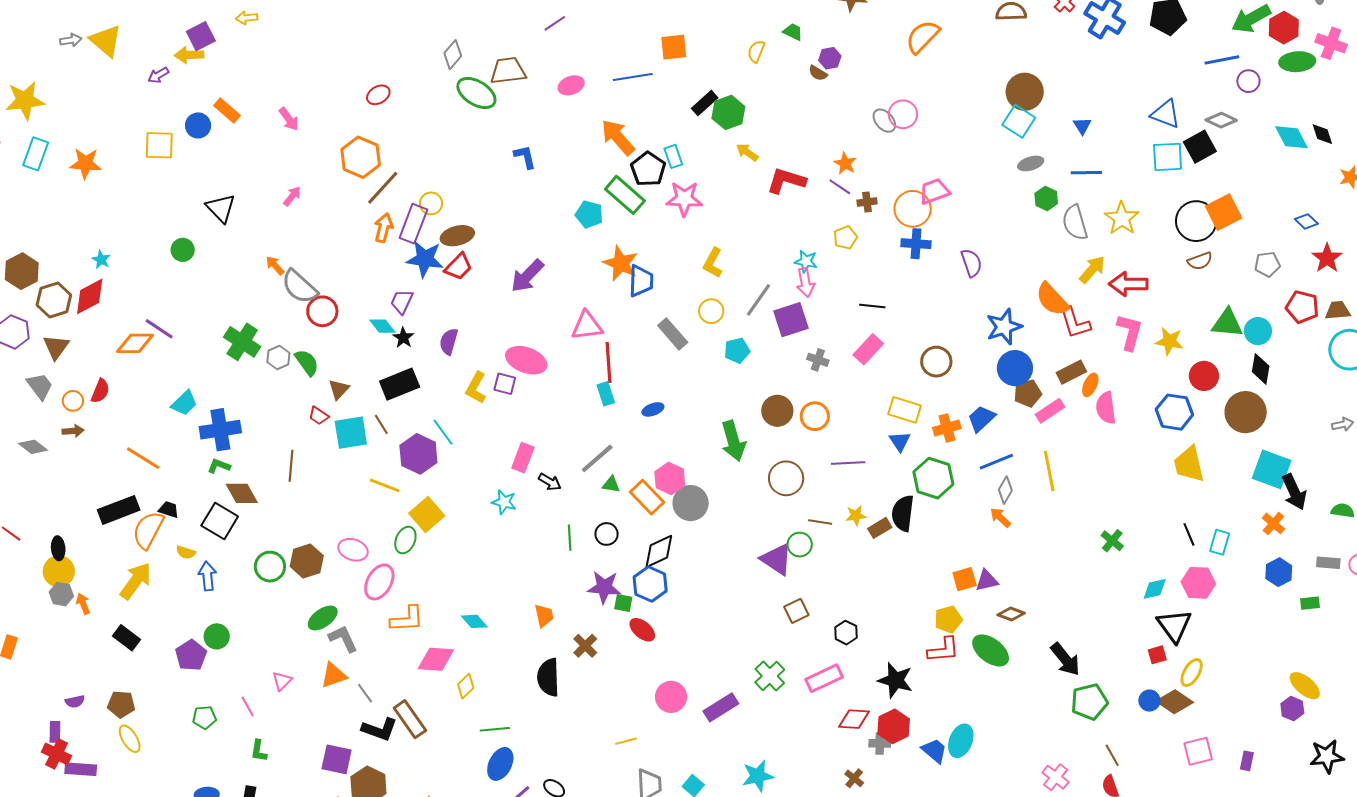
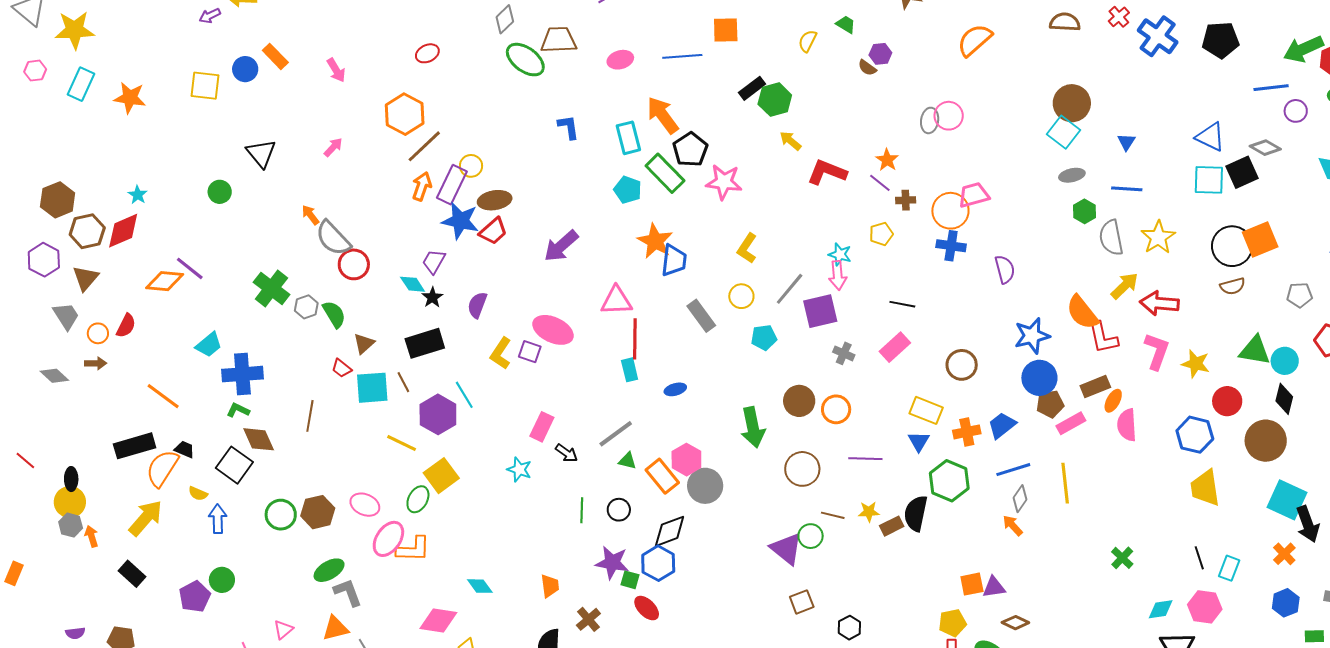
gray ellipse: (884, 121) -> (930, 120), turned 45
cyan rectangle: (673, 156) -> (628, 138), moved, size x1.4
orange L-shape: (407, 619) -> (413, 549), moved

